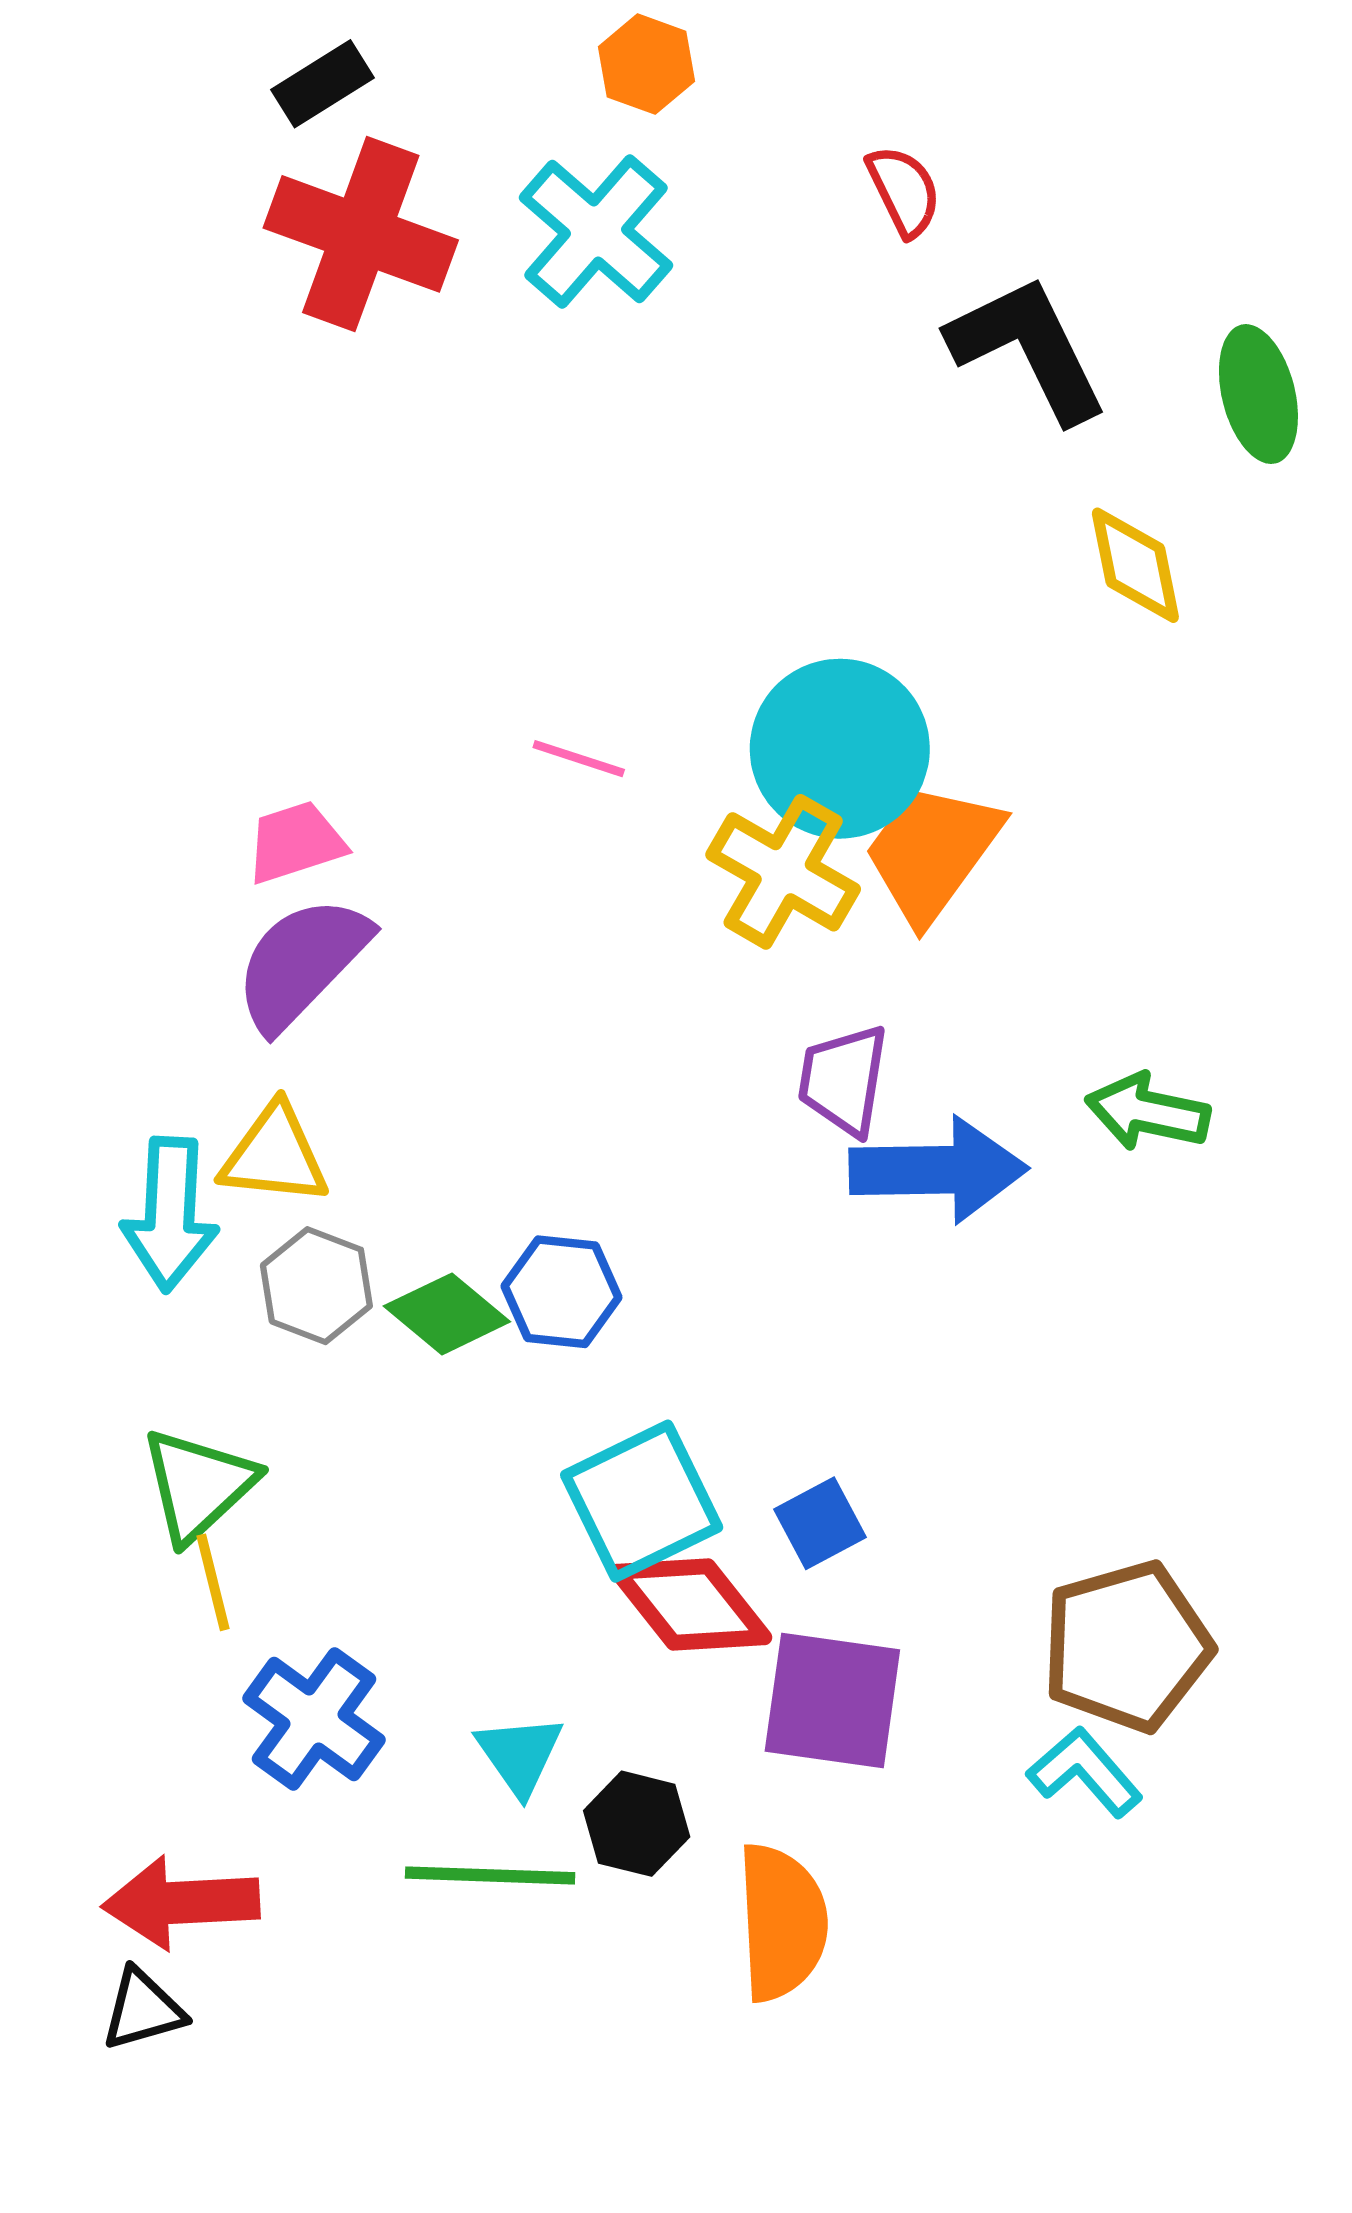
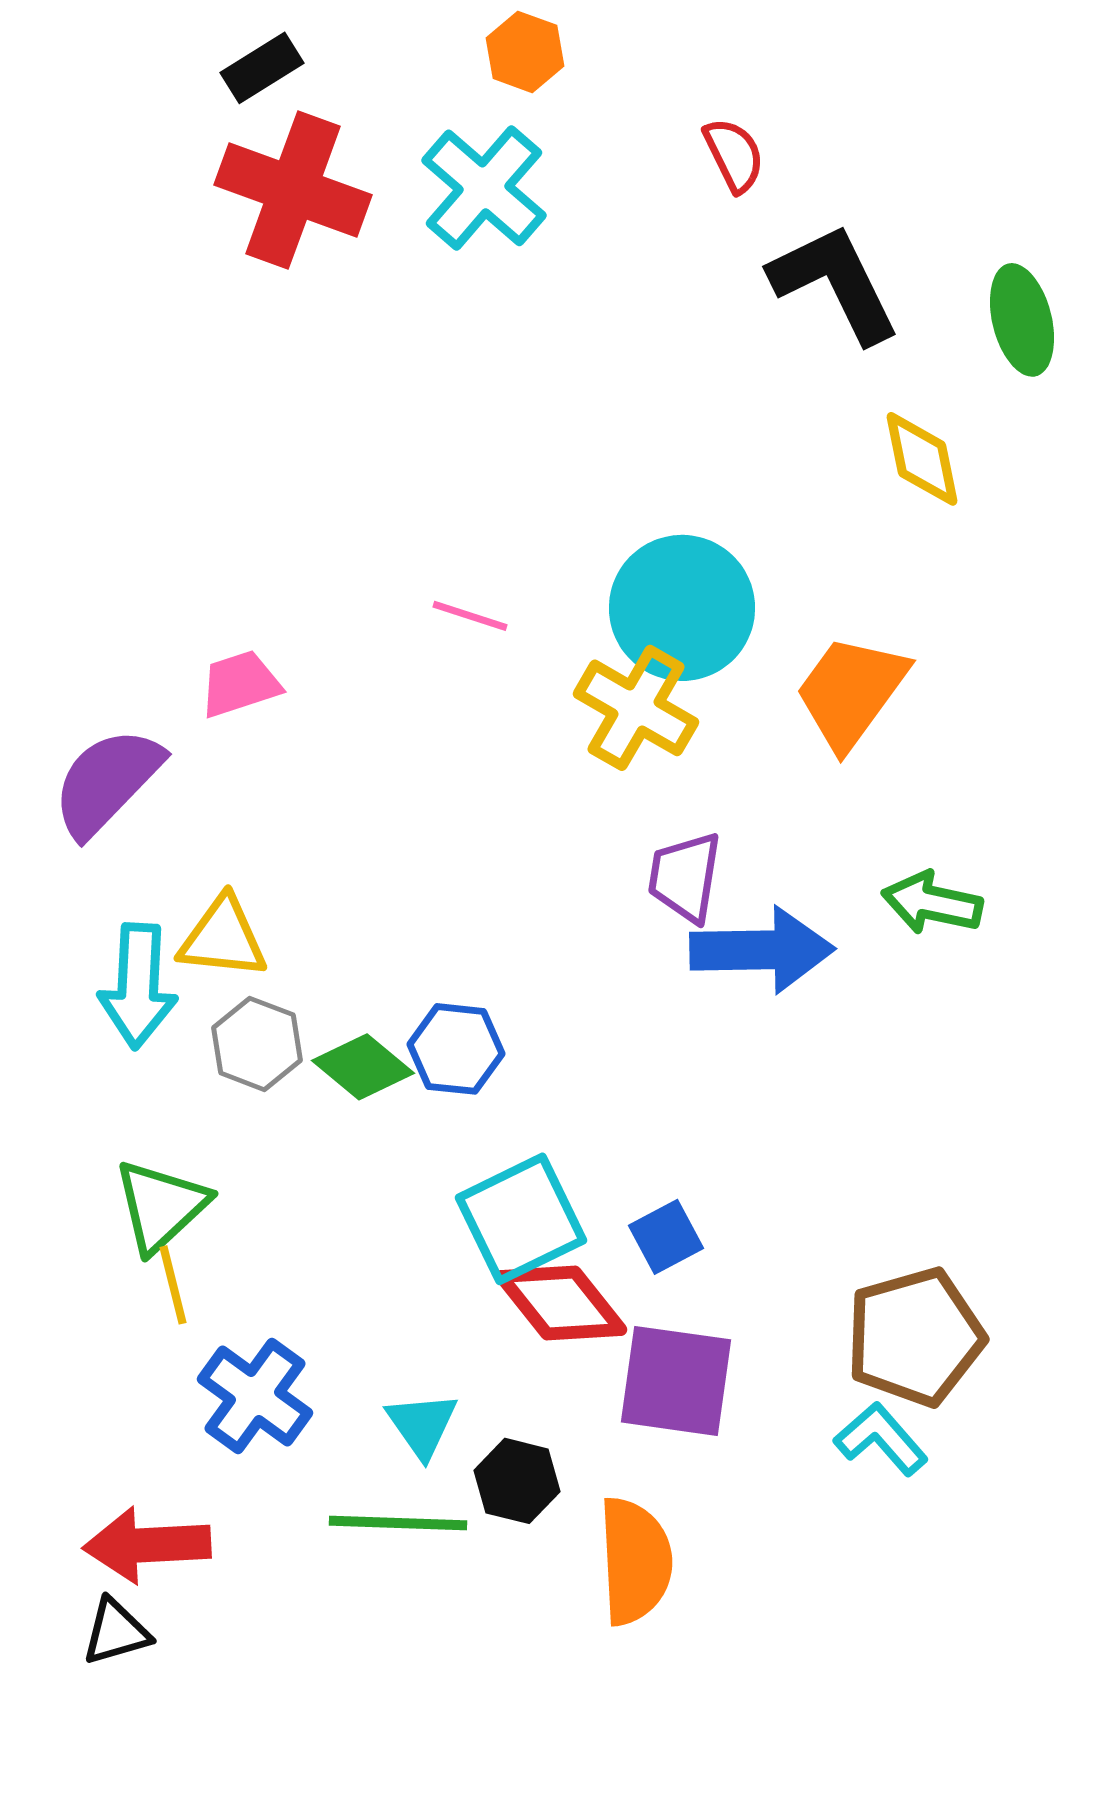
orange trapezoid: (932, 852) -> (851, 692), moved
purple semicircle: (302, 963) -> (107, 782), moved

